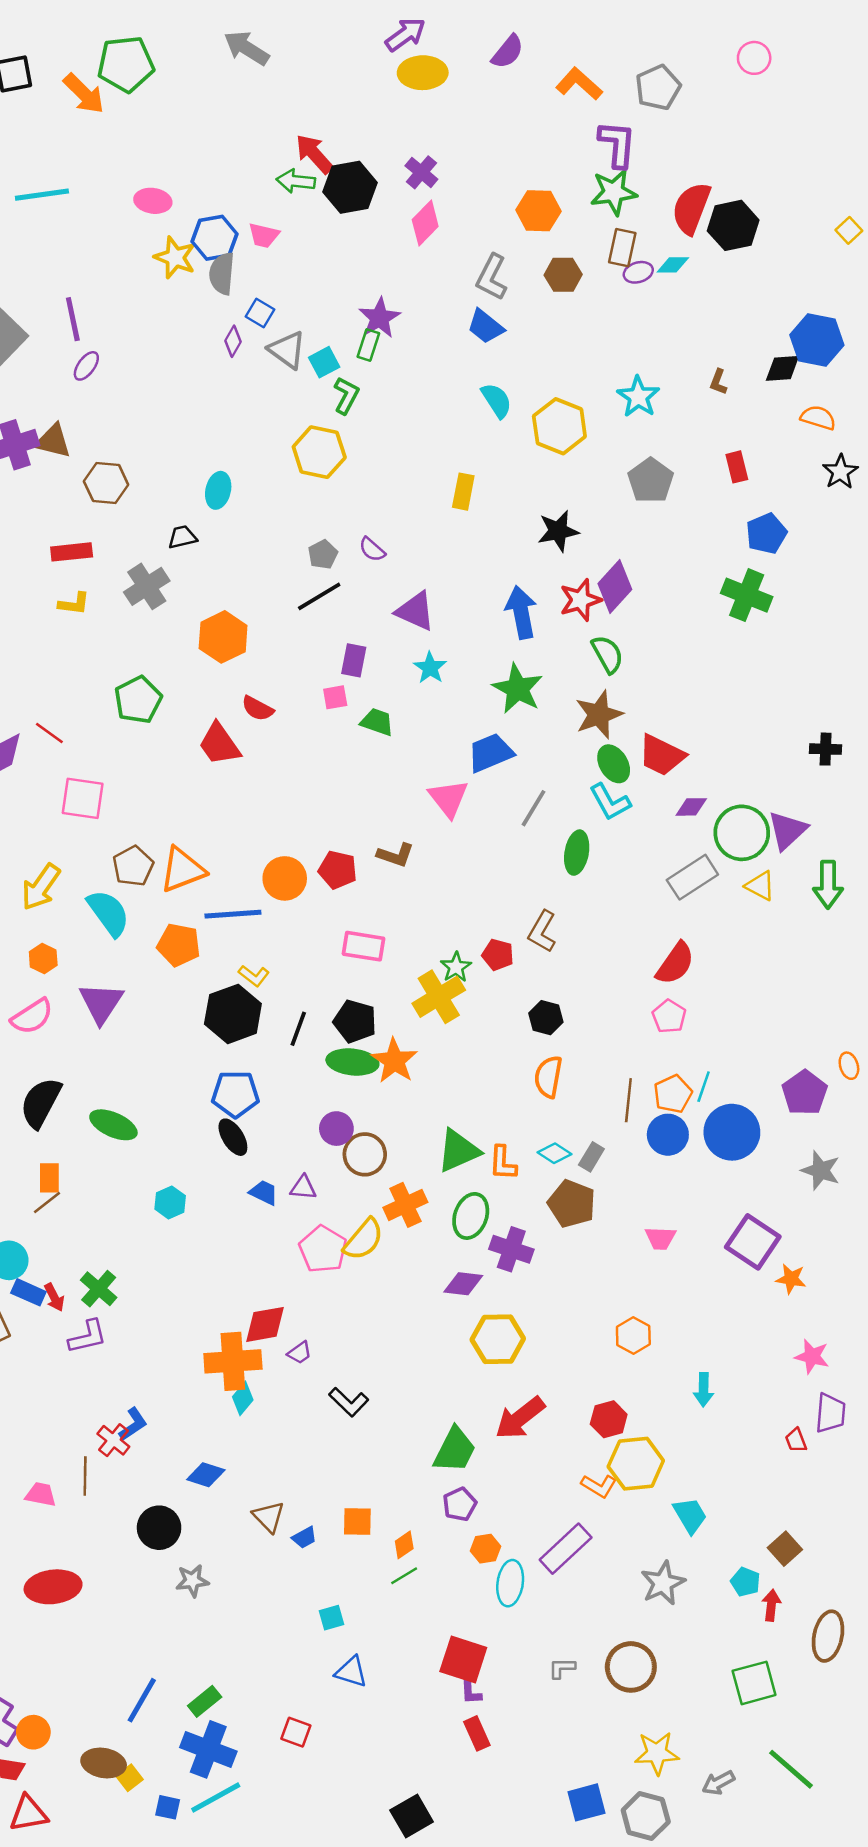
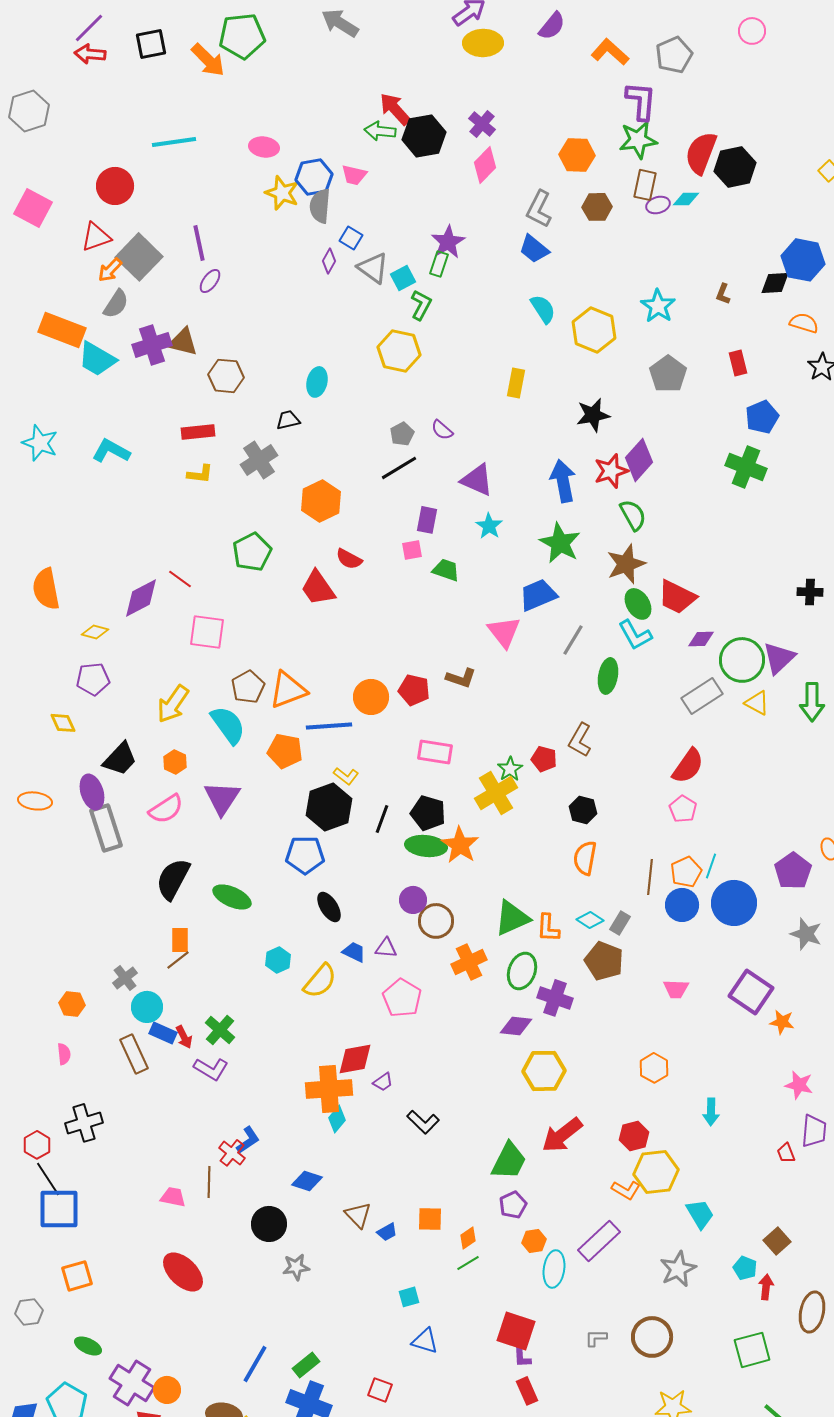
blue pentagon: (235, 1094) -> (305, 855), moved
yellow semicircle: (364, 1239) -> (320, 981), moved
purple L-shape: (88, 1337) -> (211, 1069), turned 44
red ellipse: (53, 1587) -> (183, 1272), turned 51

